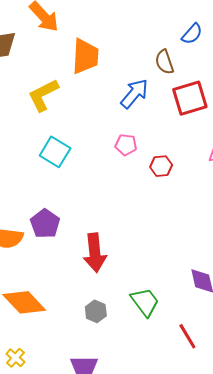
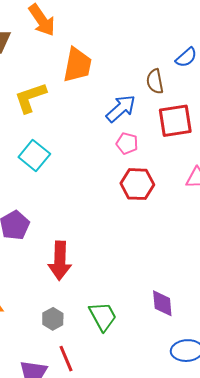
pink pentagon: (126, 145) -> (127, 143), moved
red hexagon: (161, 166) -> (137, 184), size x1.5
red line: (187, 336) -> (66, 359), moved

